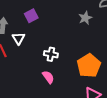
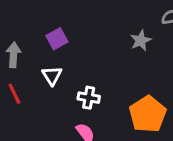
white triangle: (18, 38) -> (52, 76), moved

